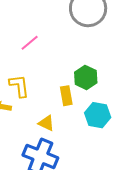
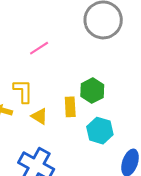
yellow triangle: (46, 123) -> (40, 116), moved

